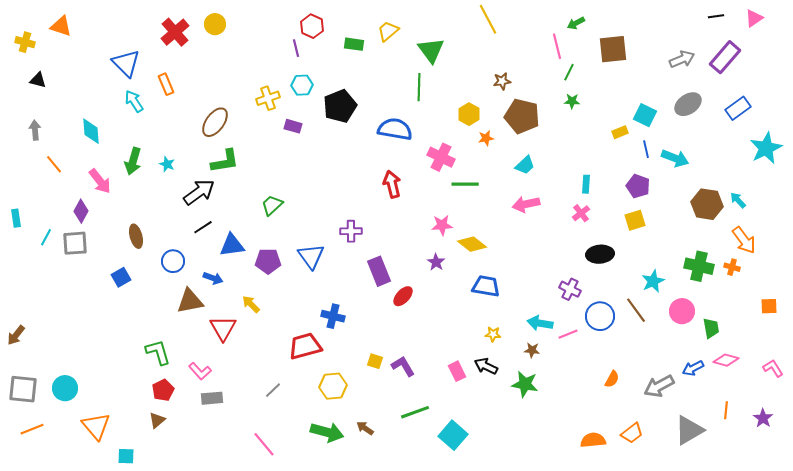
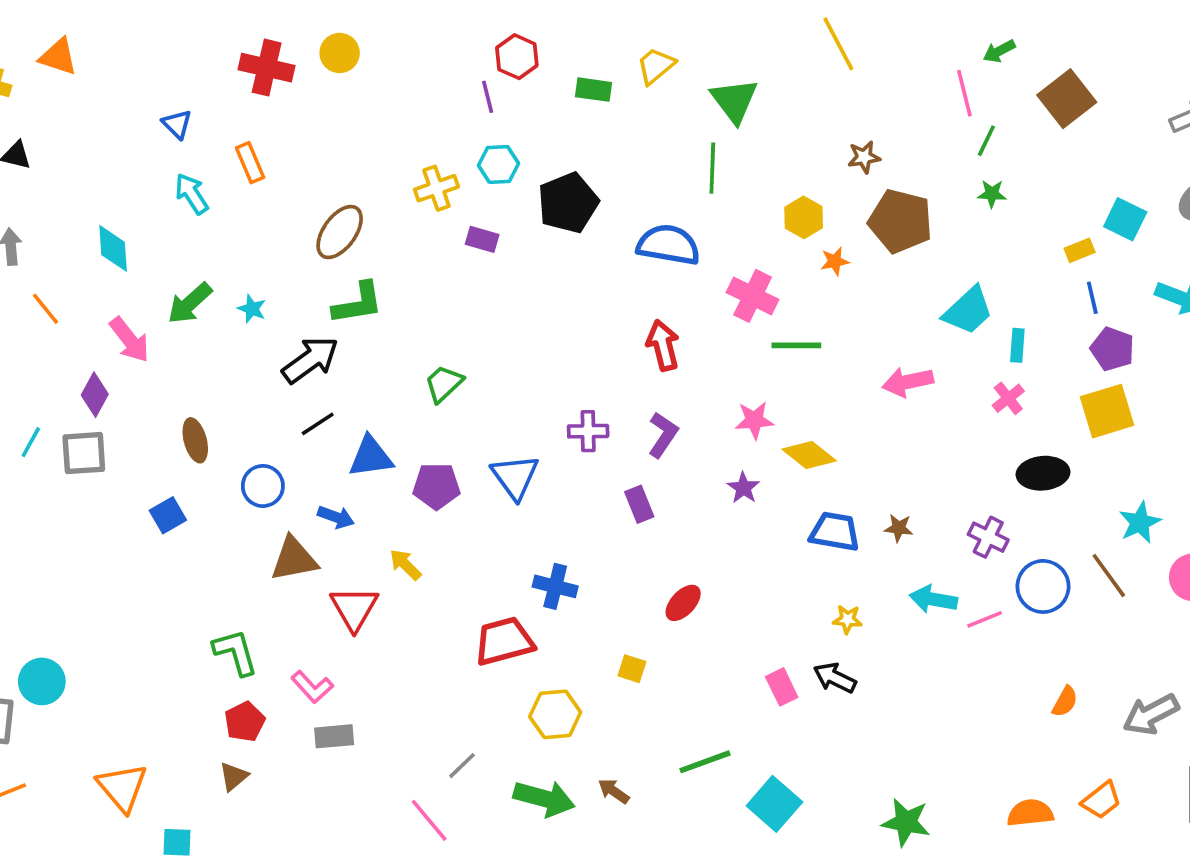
red cross: (175, 32) -> (267, 68), turned -36
brown square: (613, 49) -> (1067, 99), turned -32
blue triangle: (126, 63) -> (177, 124), size x0.6
blue line: (646, 149) -> (1092, 298), moved
green arrow: (133, 161) -> (190, 303), turned 32
cyan trapezoid: (525, 165) -> (968, 311), moved, size x1.4
yellow square: (635, 220) -> (1107, 411), size x1.4
purple rectangle: (379, 271) -> (639, 504), size x0.7
red ellipse: (403, 296) -> (683, 603), moved
brown star: (532, 350) -> (899, 528), moved
purple L-shape: (403, 366) -> (663, 435), moved, turned 65
green star: (525, 384) -> (906, 822), moved
cyan circle: (65, 388) -> (42, 681), moved
gray line: (273, 390) -> (462, 766), moved

